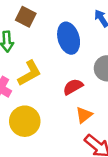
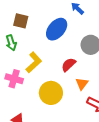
blue ellipse: (69, 38) -> (57, 29), turned 70
yellow circle: (25, 121) -> (51, 93), moved

